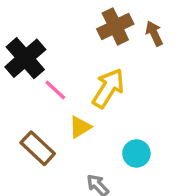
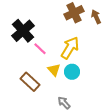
yellow triangle: (80, 127) -> (54, 70), turned -40
cyan circle: (136, 153) -> (72, 72), moved

